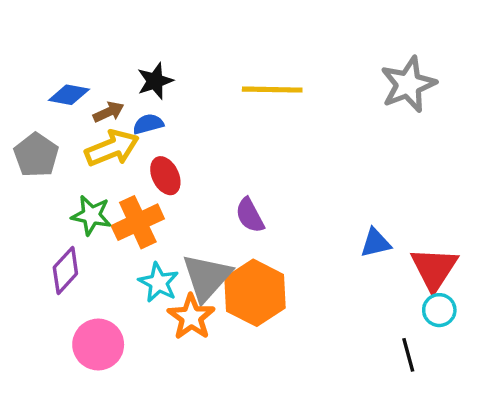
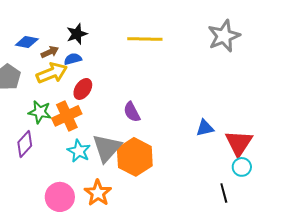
red ellipse: (165, 176) -> (83, 89), turned 60
orange star: (191, 317) -> (98, 193), moved
pink circle: (98, 345) -> (60, 197), moved

